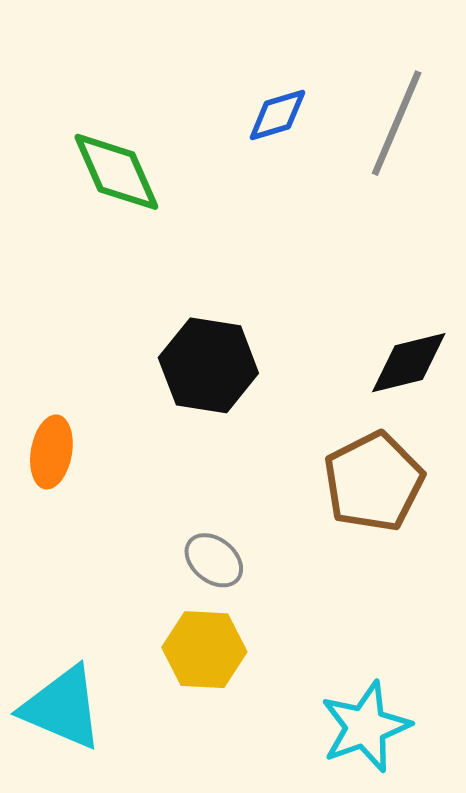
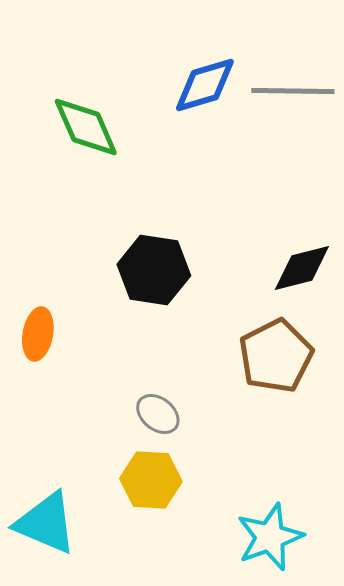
blue diamond: (277, 115) -> (205, 85), size x1.4
gray line: (397, 123) -> (293, 91), turned 68

